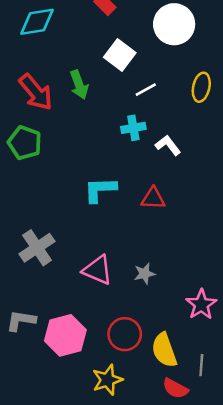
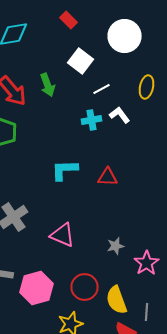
white L-shape: (168, 145) -> (120, 115), moved
gray star: (144, 274) -> (116, 246), moved

